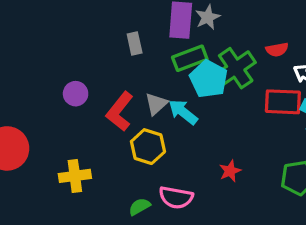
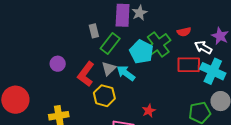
green rectangle: (190, 58) -> (110, 44), moved, turned -30
red star: (230, 171) -> (149, 111), moved

